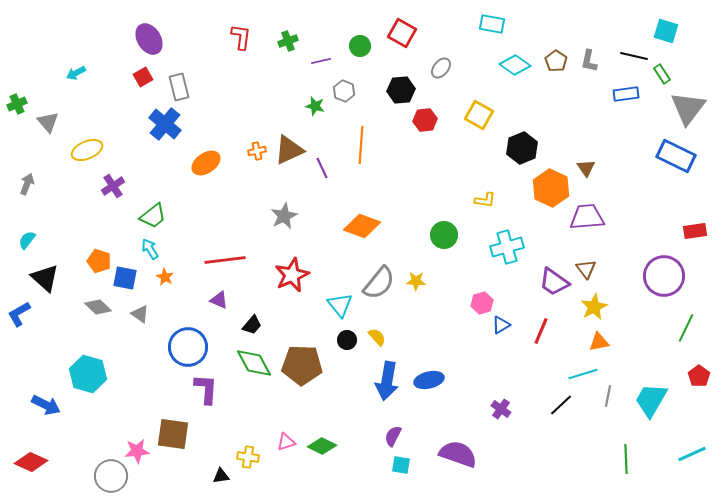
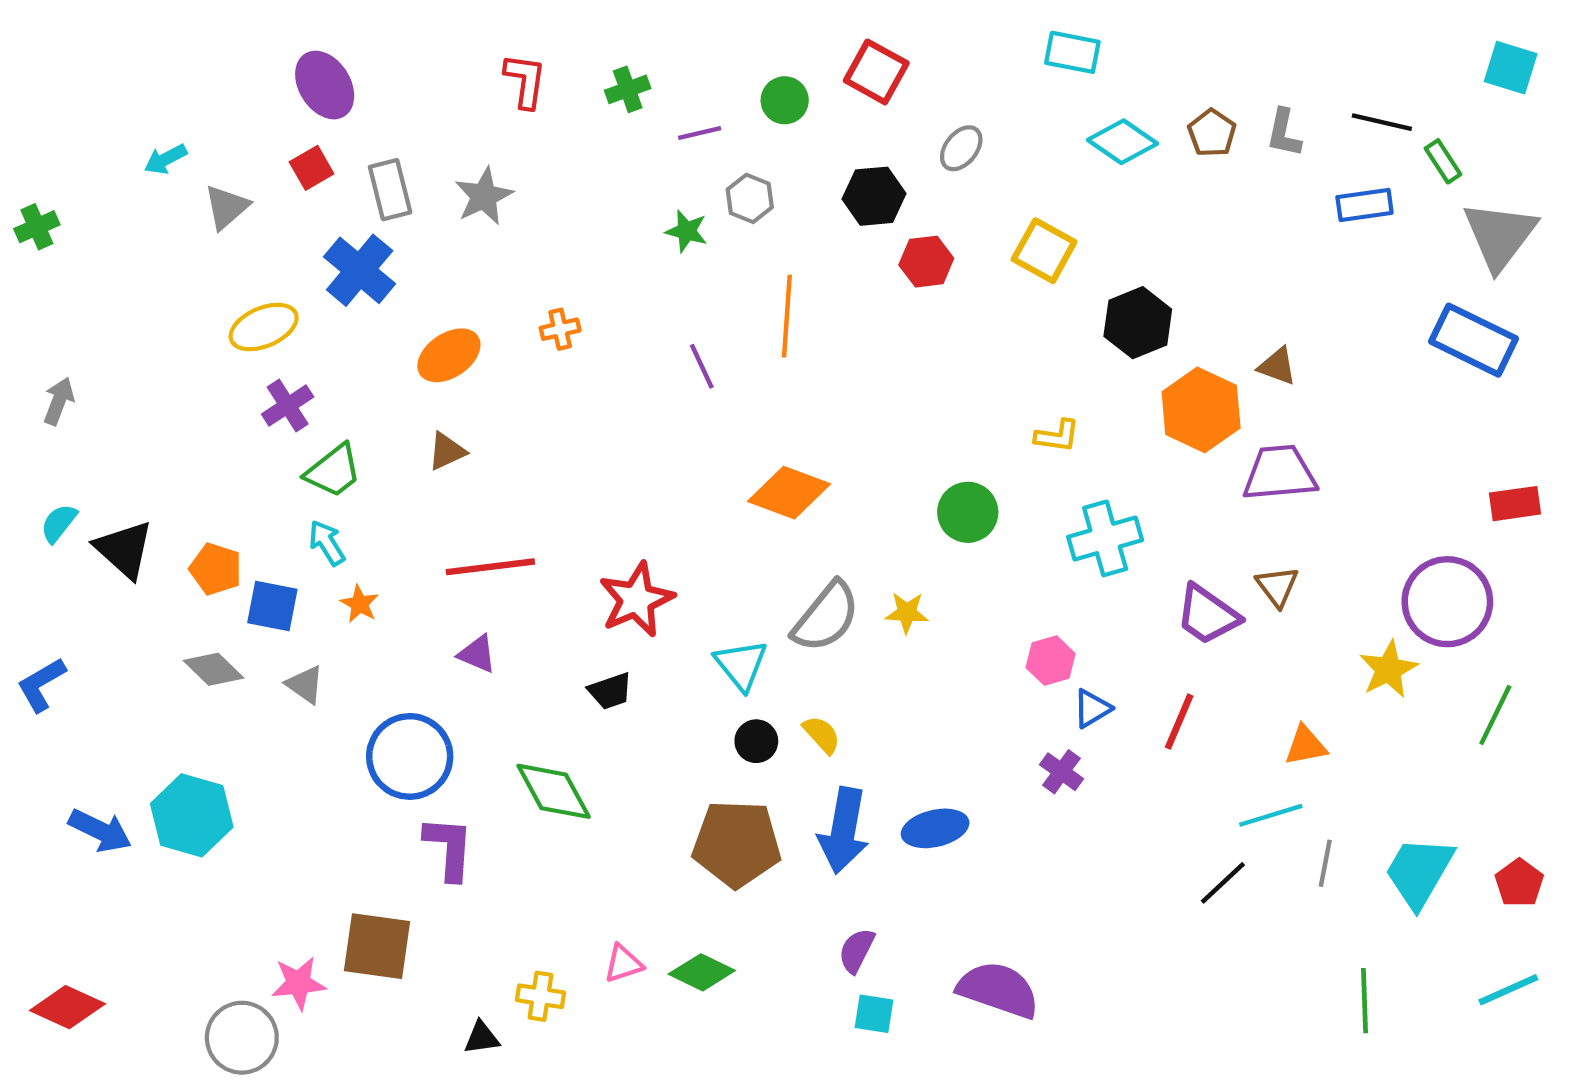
cyan square: (666, 31) -> (1511, 68), moved
gray triangle: (48, 122) -> (227, 207), moved, turned 30
yellow ellipse: (87, 150) -> (264, 327), moved
brown triangle: (289, 150) -> (447, 451), moved, size x0.6
brown triangle: (586, 168) -> (1277, 366), turned -36
purple cross: (113, 186) -> (288, 405), moved
gray star: (284, 216) -> (484, 196), moved
black triangle: (45, 278) -> (124, 549), moved
yellow star: (594, 307) -> (1388, 669), moved
black trapezoid: (252, 325) -> (610, 691), moved, turned 30
brown pentagon: (302, 365) -> (737, 844), moved
red pentagon: (699, 376) -> (1519, 883), moved
blue arrow: (46, 405) -> (100, 831), moved
purple cross: (501, 409) -> (1062, 772), moved

